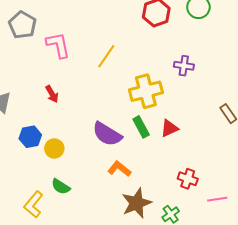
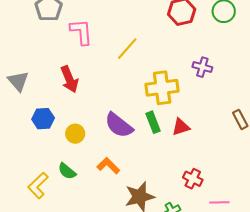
red arrow: (52, 94) -> (69, 79), size x1.5
yellow circle: (54, 148) -> (75, 134), moved
orange L-shape: (119, 169) -> (108, 166), moved

